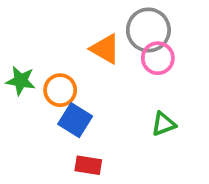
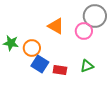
gray circle: (148, 30) -> (95, 16), moved
red rectangle: (88, 165) -> (60, 70), moved

